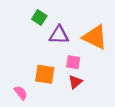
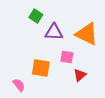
red triangle: (75, 82) -> (80, 75), moved

